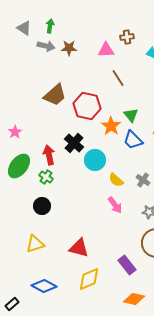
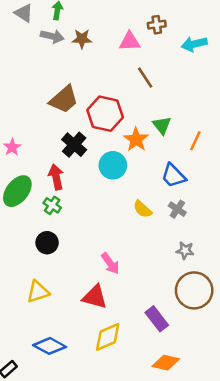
blue trapezoid: (133, 140) -> (173, 176), moved
black cross: (74, 143) -> (74, 145), moved
cyan circle: (95, 160) -> (113, 165), moved
pink arrow: (115, 205) -> (110, 263), moved

